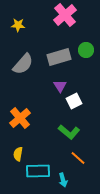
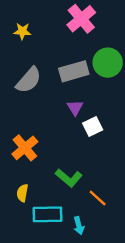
green circle: (86, 50) -> (108, 63), size x1.5
green L-shape: (69, 132) -> (69, 178), moved

